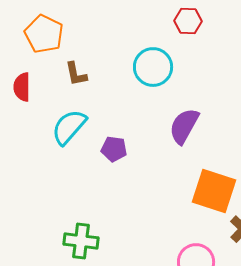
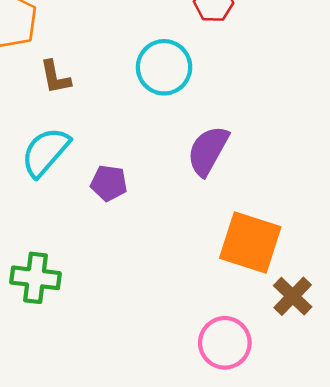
green cross: (81, 241) -> (35, 278), moved

